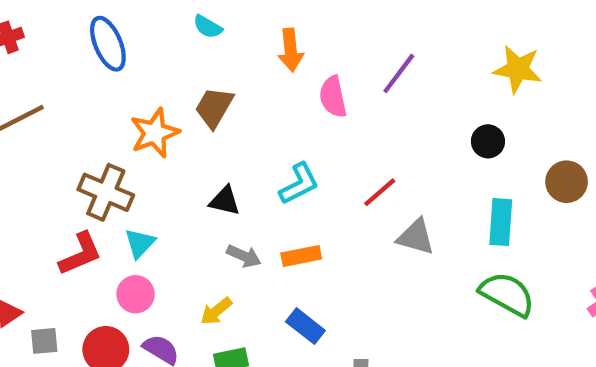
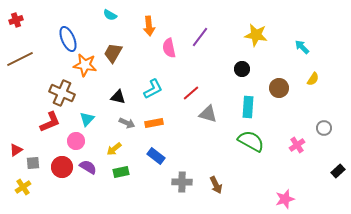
blue ellipse: (108, 44) -> (68, 39), moved
orange star: (155, 133) -> (85, 65), turned 30
cyan triangle: (140, 243) -> (87, 119), moved

